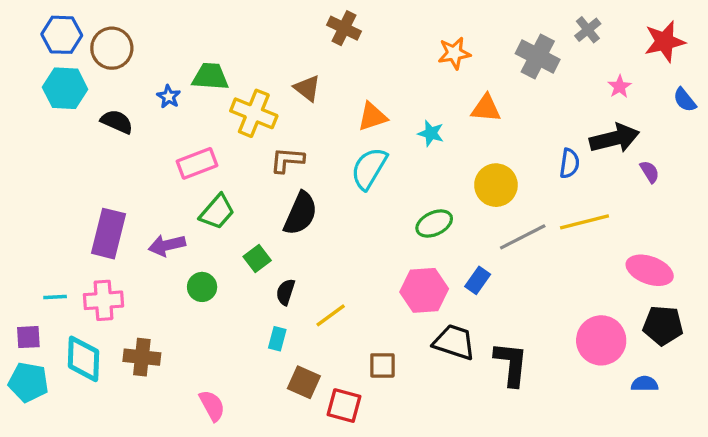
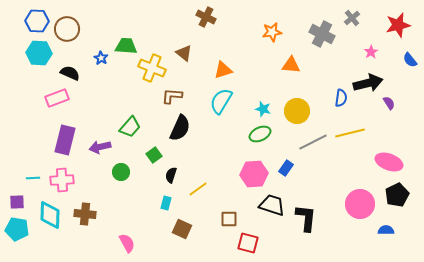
cyan star: (431, 133) -> (263, 109), moved
pink rectangle: (197, 163) -> (57, 98), moved
black pentagon: (663, 325) -> (397, 195), turned -30
red square: (344, 406) -> (248, 243), moved

